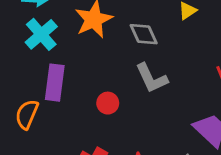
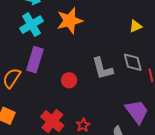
gray diamond: (144, 34) -> (133, 62), moved

